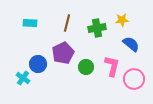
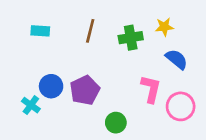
purple pentagon: (63, 53) -> (85, 90), moved
green circle: (86, 67) -> (116, 123), moved

